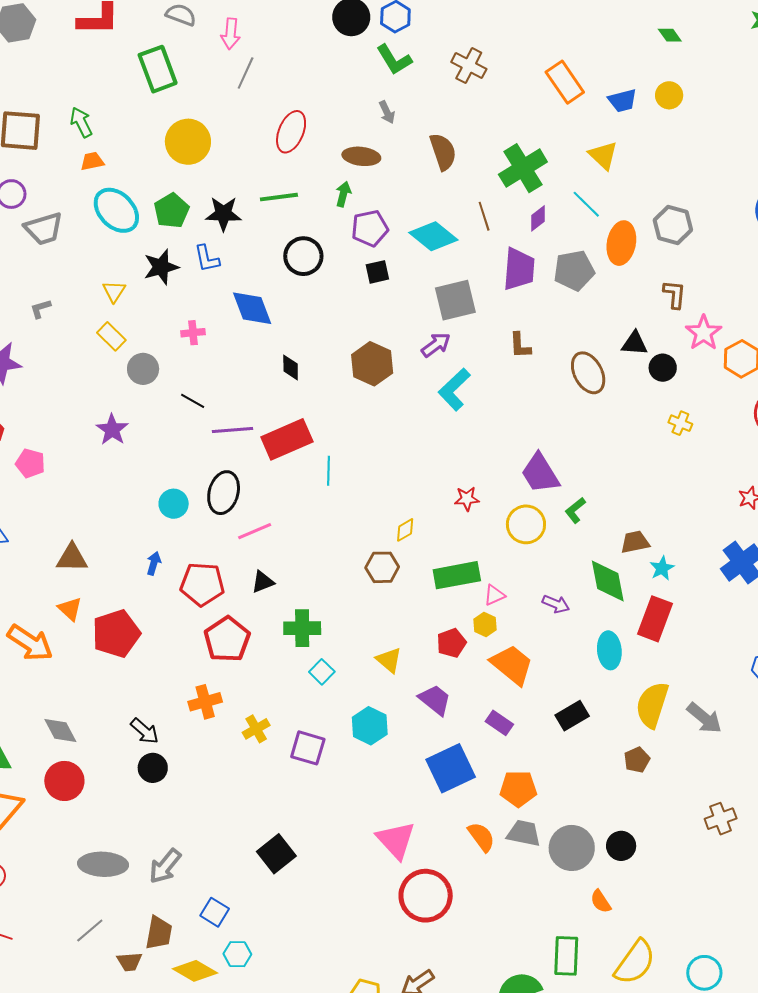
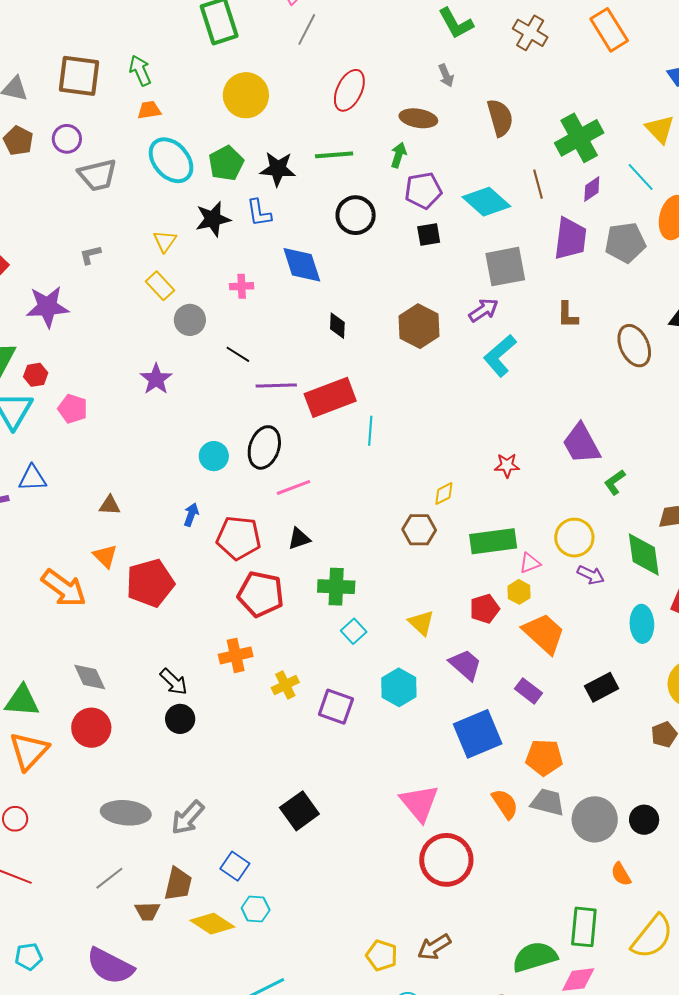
orange rectangle: (565, 82) -> (609, 30), moved
yellow circle: (526, 524) -> (574, 538), moved
brown triangle: (72, 558) -> (110, 505), size x0.7
red pentagon: (227, 639) -> (261, 594), turned -30

